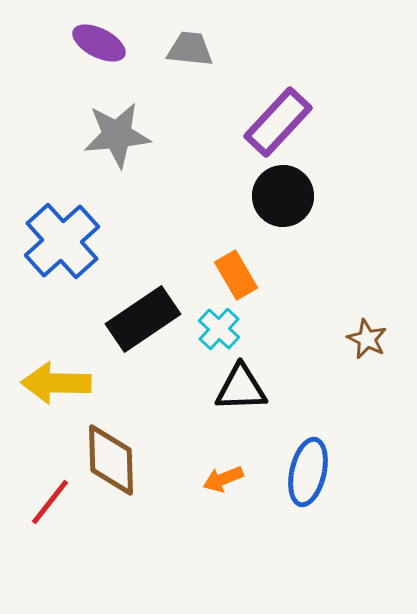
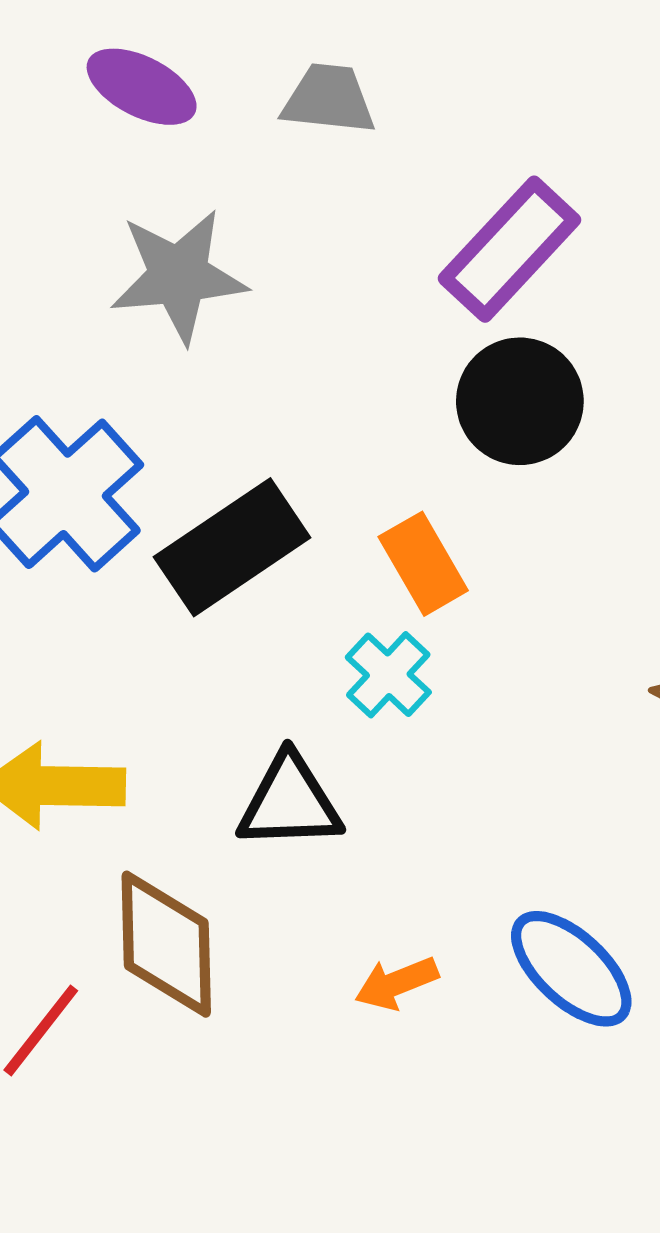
black rectangle: (143, 319) -> (232, 547), moved
black triangle: (241, 388) -> (290, 802), moved
blue ellipse: (308, 472) -> (571, 969), turned -60

